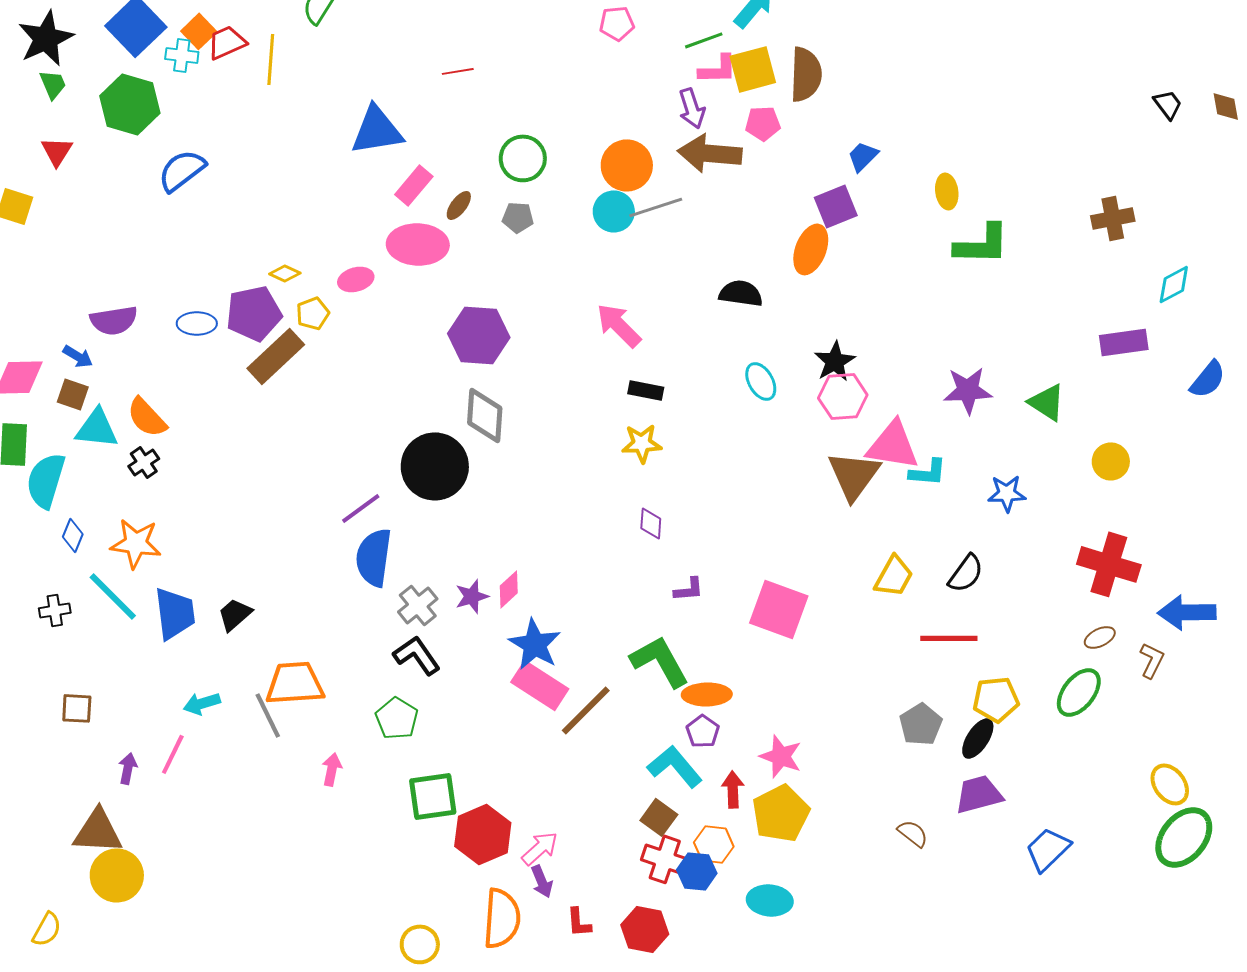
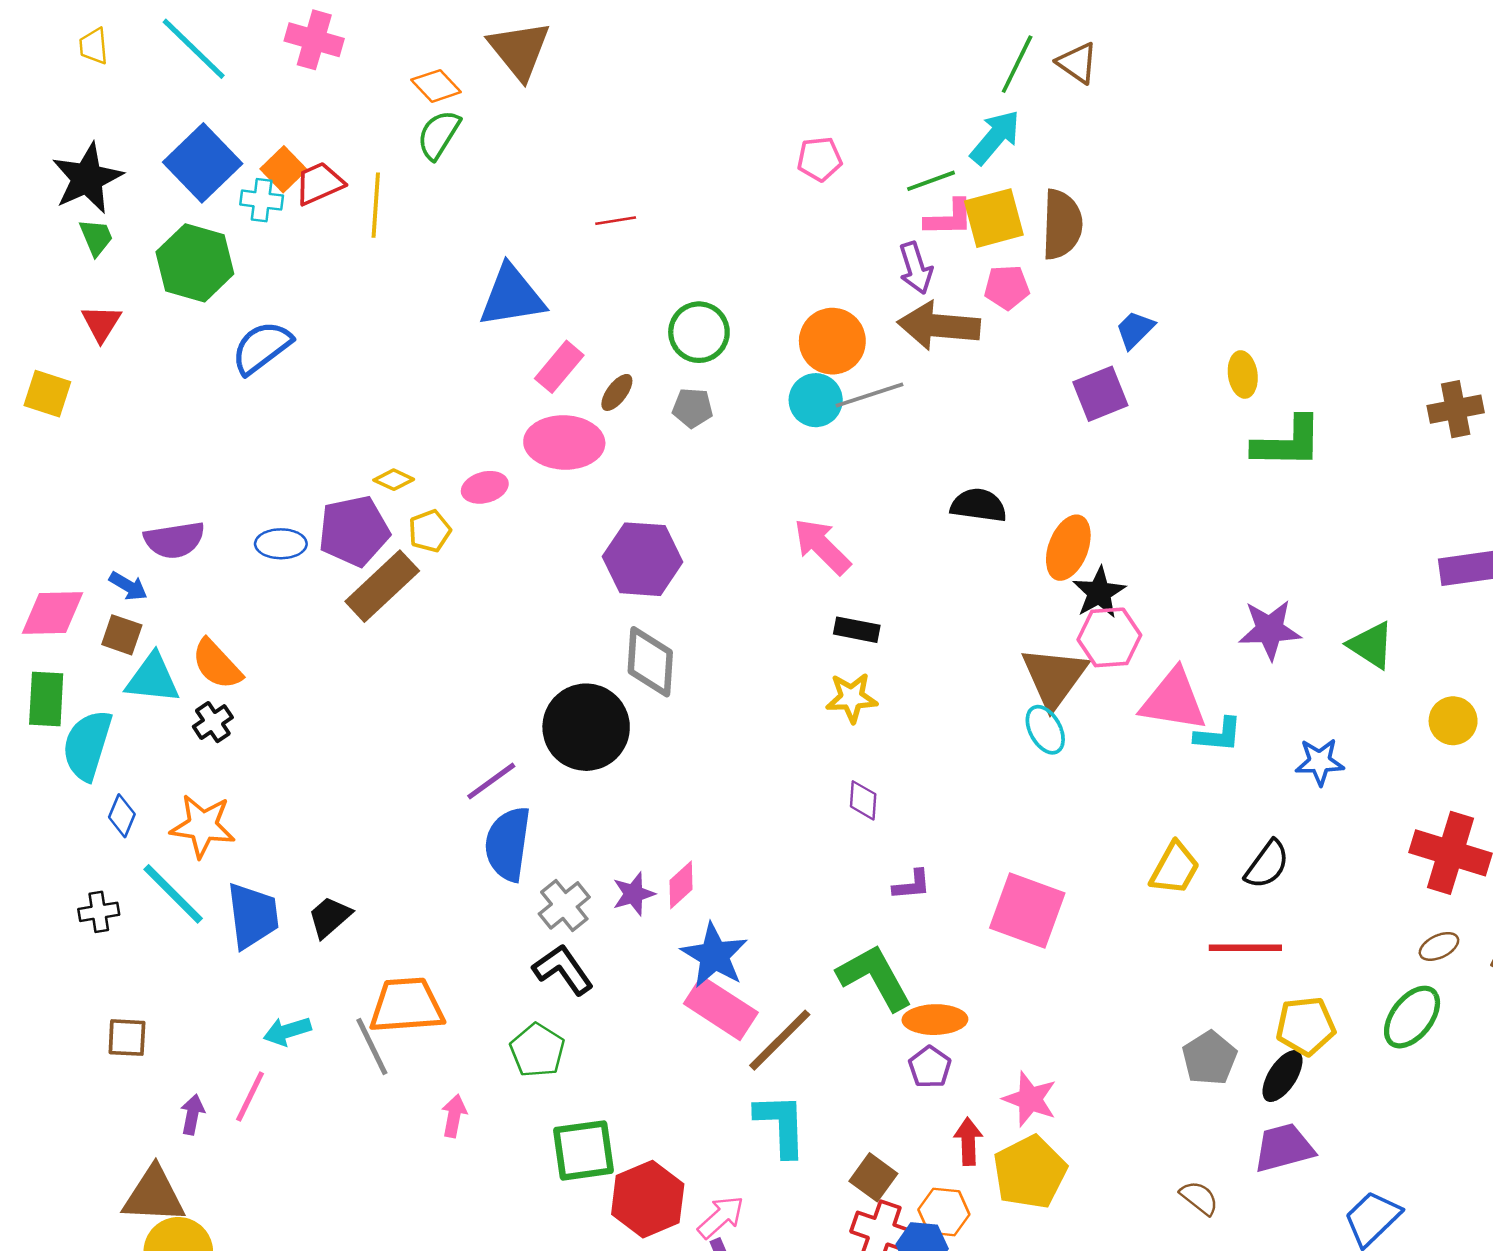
orange ellipse: (811, 249) -> (1068, 548), moved
cyan ellipse: (761, 381) -> (1045, 730), moved
brown triangle: (854, 475) -> (1054, 677), moved
cyan L-shape: (675, 766) -> (781, 1125), moved, turned 38

